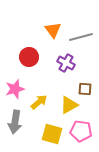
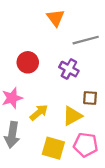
orange triangle: (53, 30) -> (56, 18), moved

